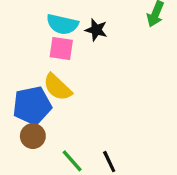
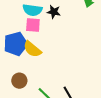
blue pentagon: (32, 105) -> (16, 44), moved

